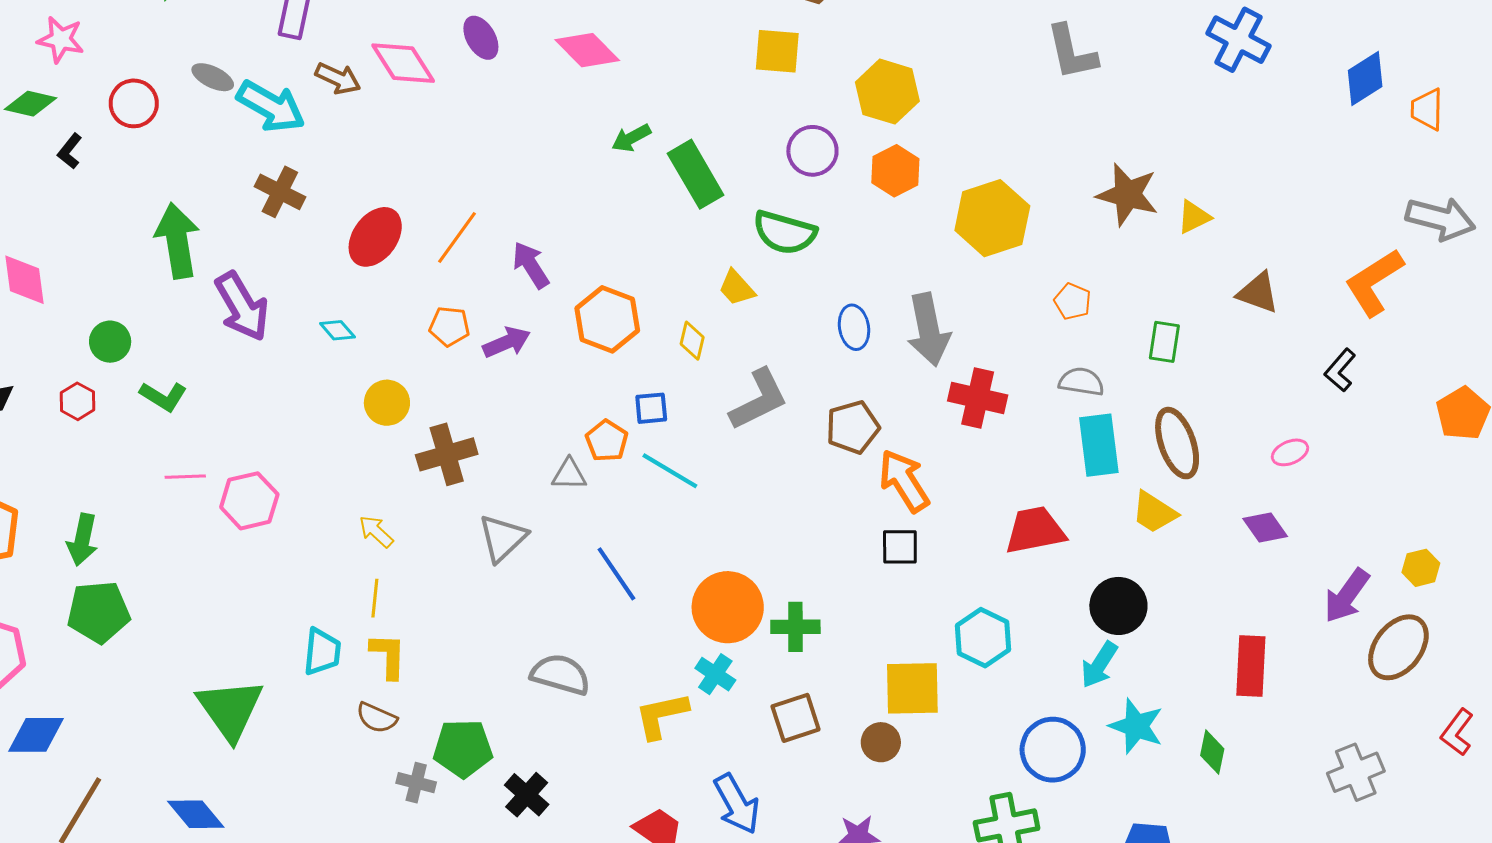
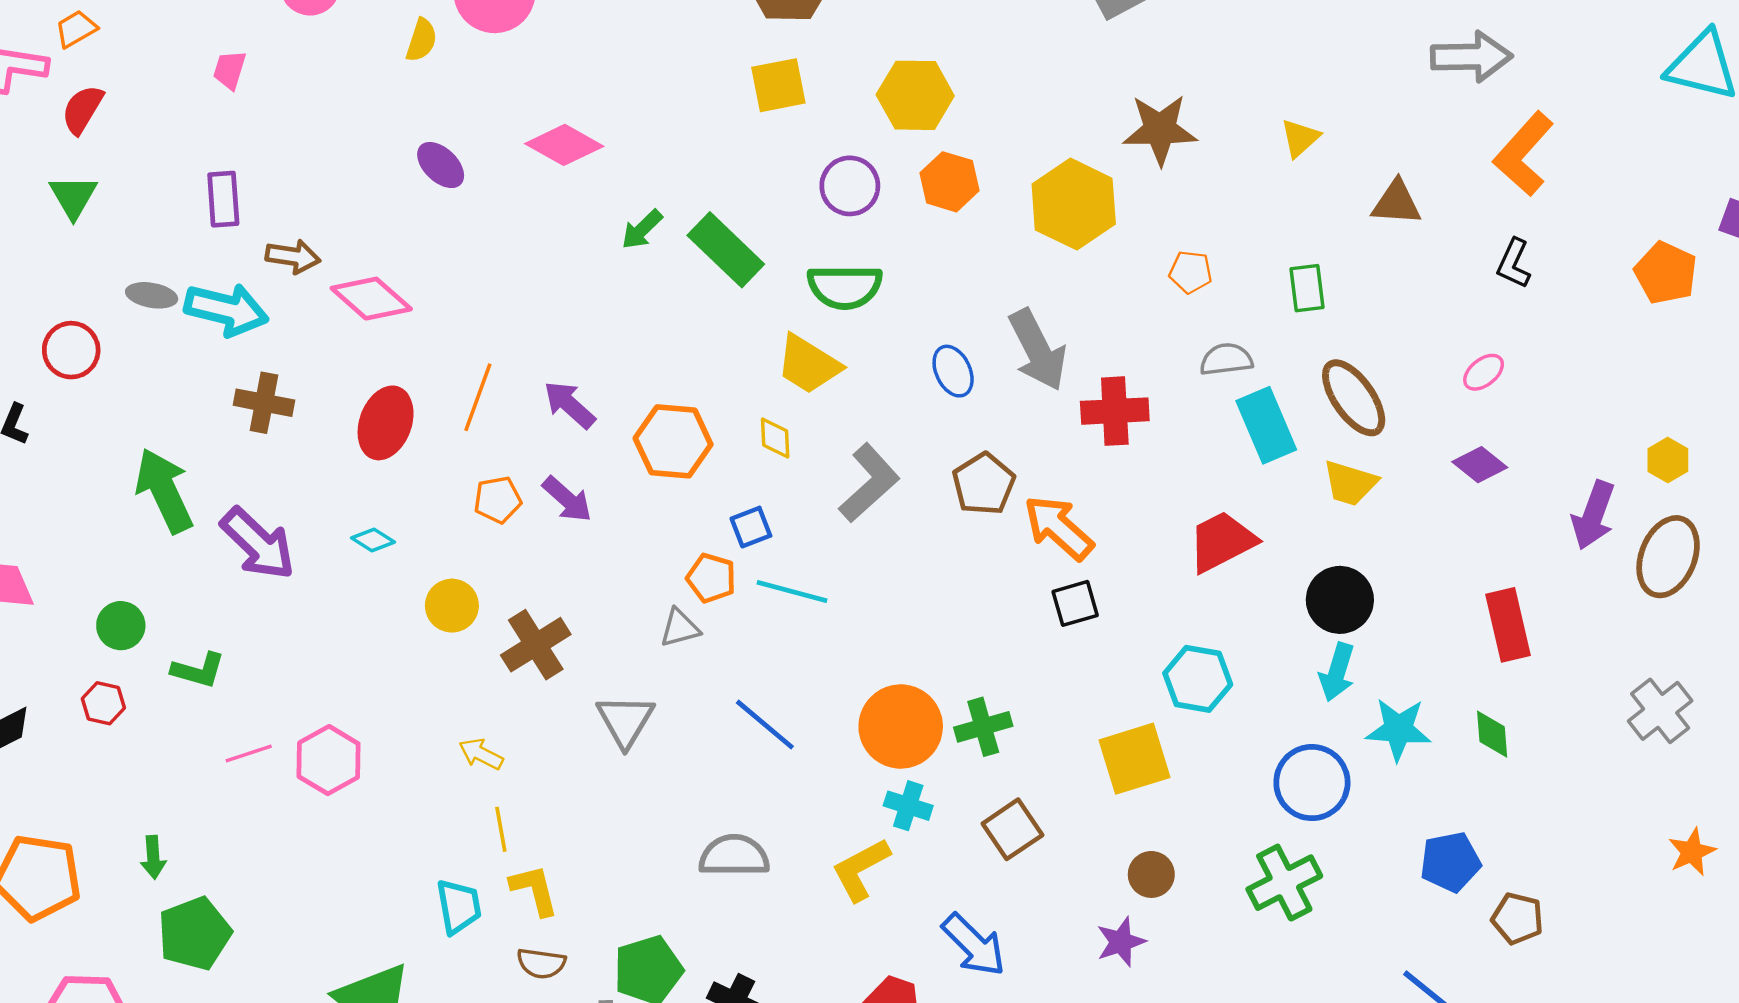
pink diamond: (403, 63) -> (371, 299), moved
brown star: (1128, 195) -> (1160, 130), moved
gray arrow: (1441, 219) -> (1471, 57), moved
yellow trapezoid: (737, 288) -> (808, 364), size x1.5
purple arrow: (507, 342) -> (567, 499), turned 81
green arrow: (82, 540) -> (153, 857), size x0.7
brown circle: (881, 742) -> (1151, 874), moved

